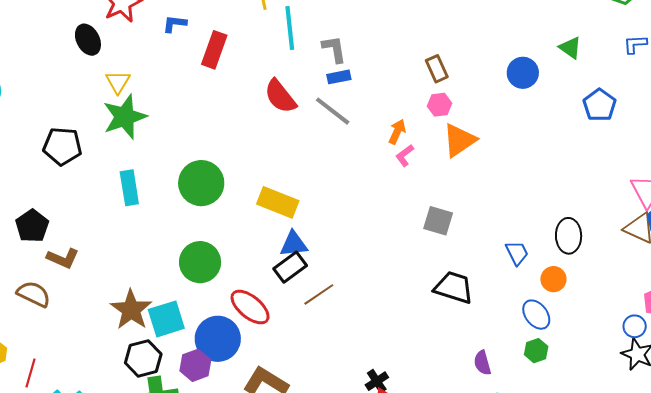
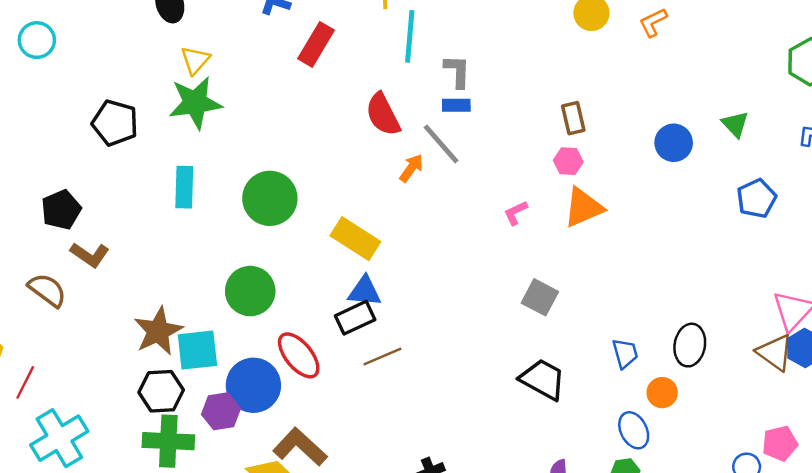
orange arrow: (397, 132) -> (411, 168), moved

